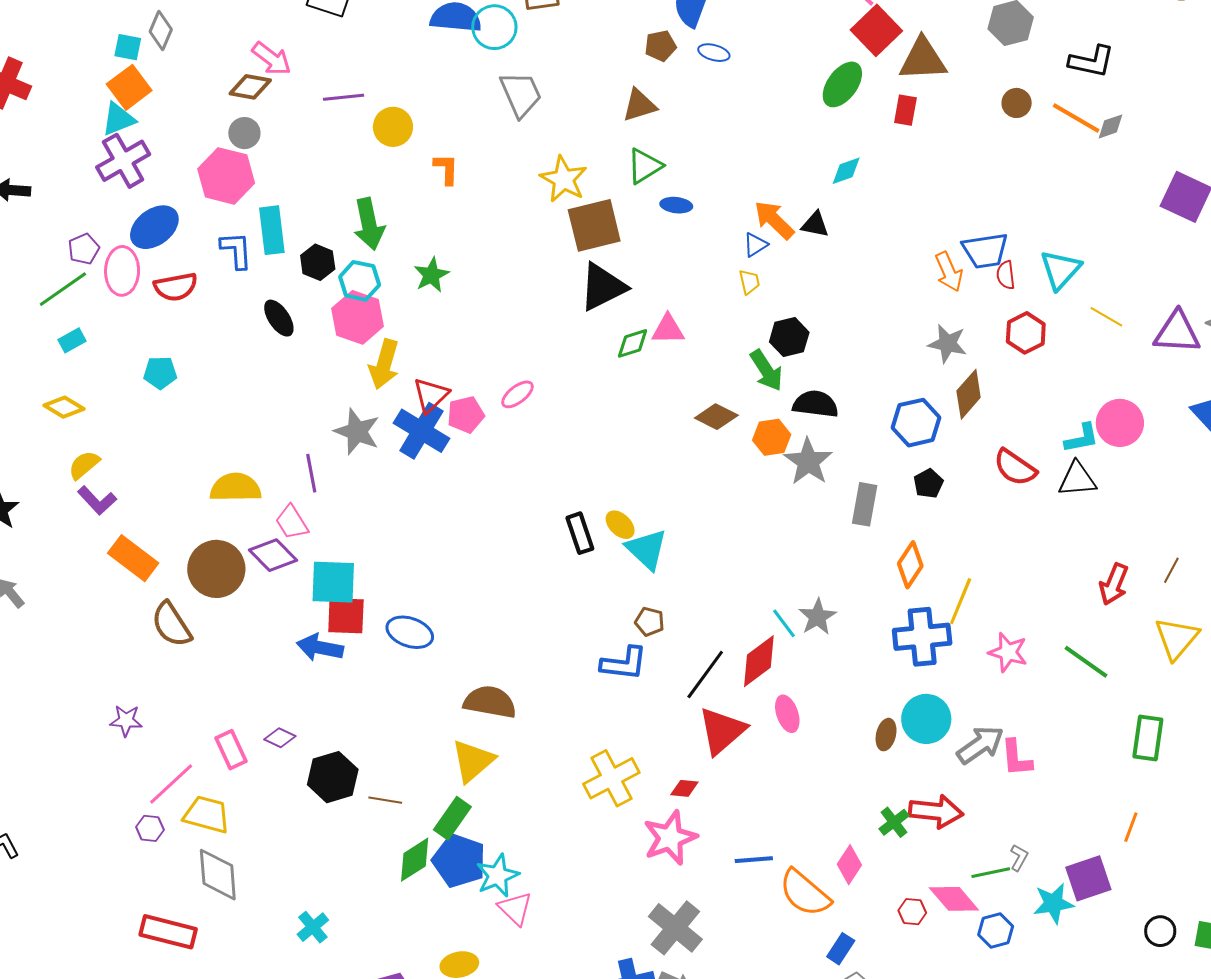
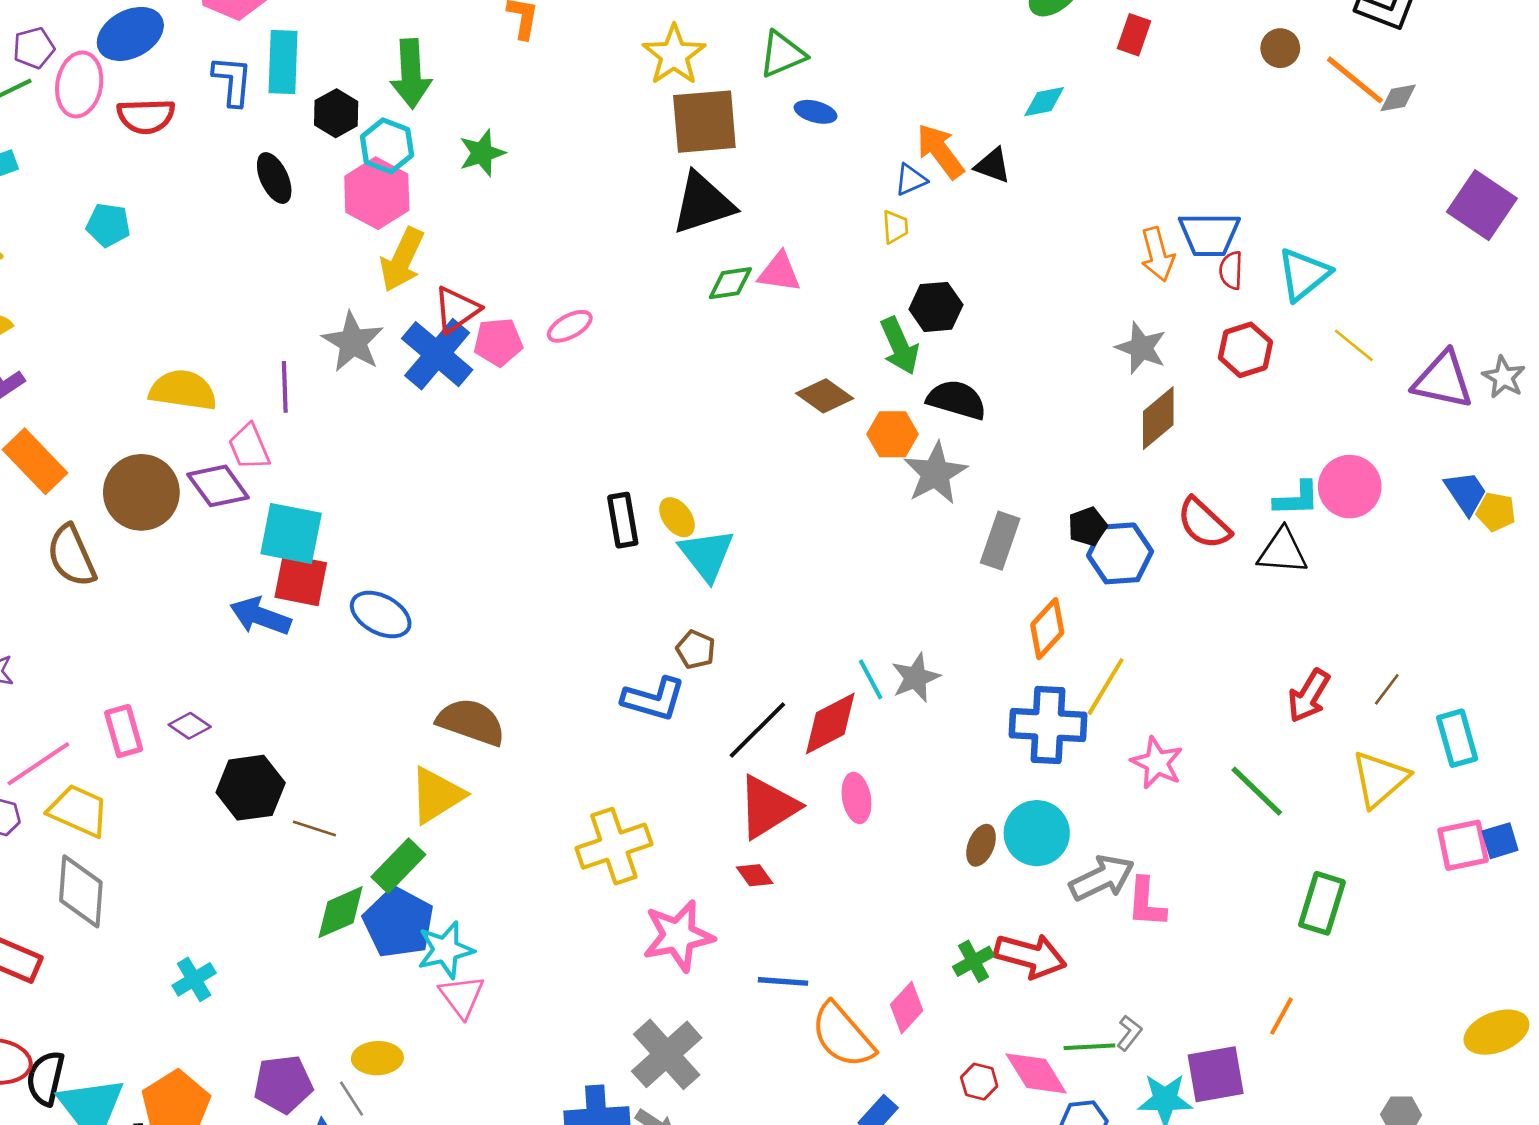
blue hexagon: (916, 423) -> (1120, 553), moved
red diamond: (684, 788) -> (755, 875), moved, turned 40

